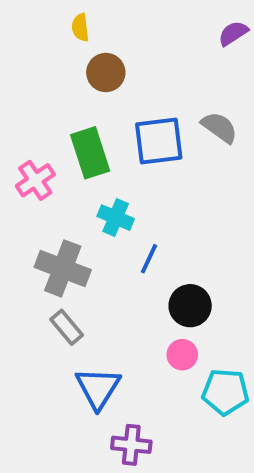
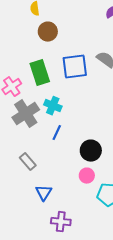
blue line: (149, 259) -> (57, 133), moved
gray cross: (63, 268) -> (26, 114), moved, turned 36
blue triangle: (98, 388) -> (44, 193), size x0.7

